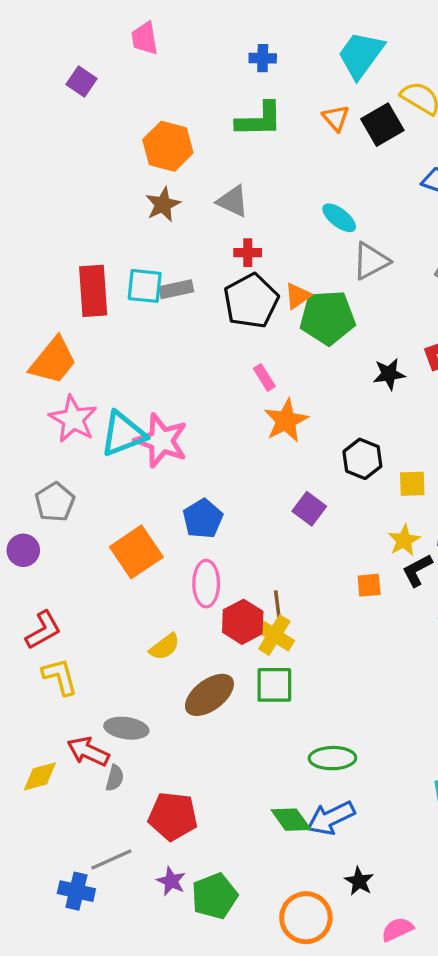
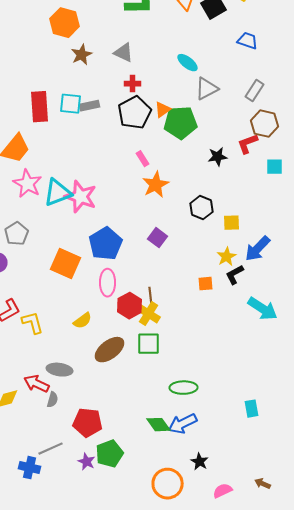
orange hexagon: (168, 146) -> (65, 23), moved
purple square: (309, 509) -> (158, 238), moved
blue pentagon: (203, 519) -> (106, 244), size x1.4
orange square: (136, 552) -> (66, 264), turned -32
yellow L-shape: (60, 677) -> (33, 323), moved
green pentagon: (214, 896) -> (110, 454), moved

